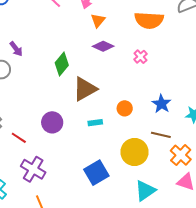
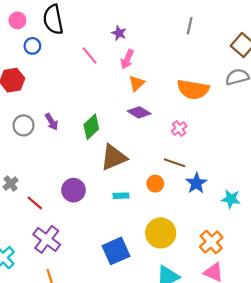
purple arrow: (16, 49) -> (52, 122), moved
brown line: (161, 135) -> (174, 163), moved

